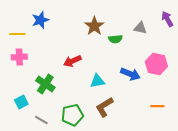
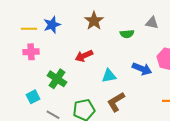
blue star: (40, 20) -> (52, 25), moved
brown star: (94, 26) -> (94, 21), moved

